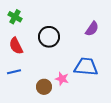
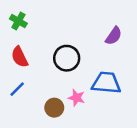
black circle: (49, 37) -> (67, 58), moved
blue line: (14, 72) -> (17, 89), turned -32

